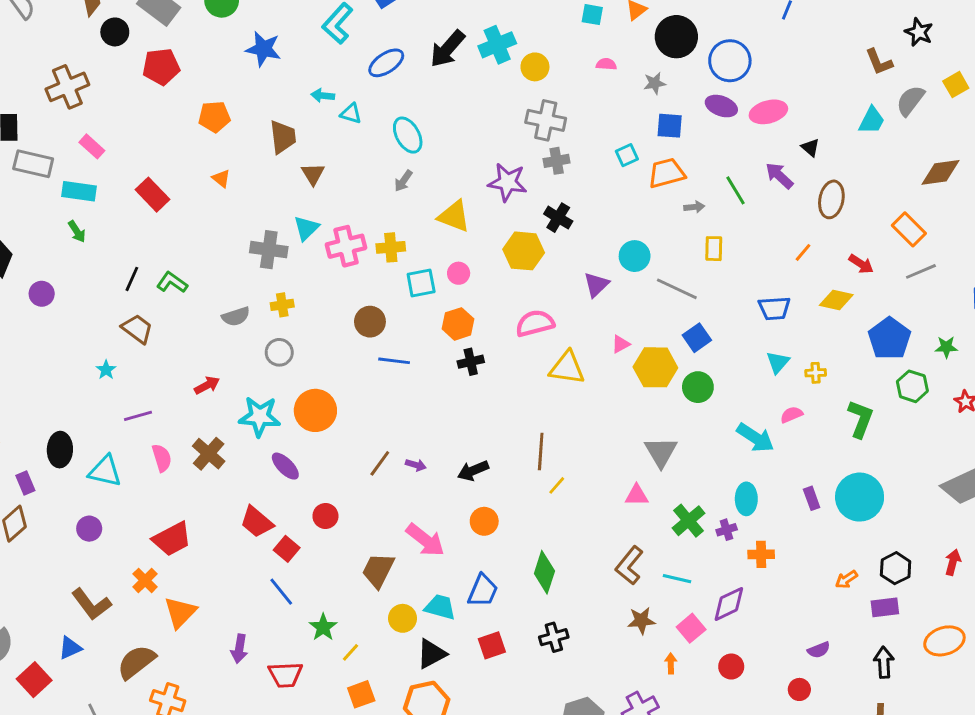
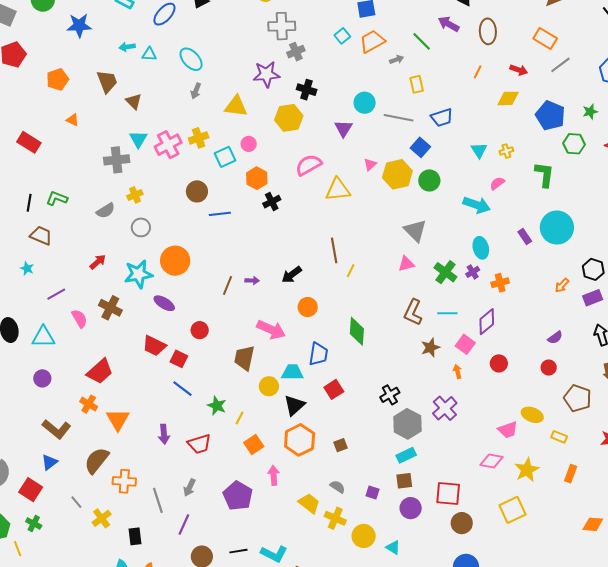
blue trapezoid: (774, 308) -> (442, 118), moved
black cross: (554, 637) -> (390, 395), moved

